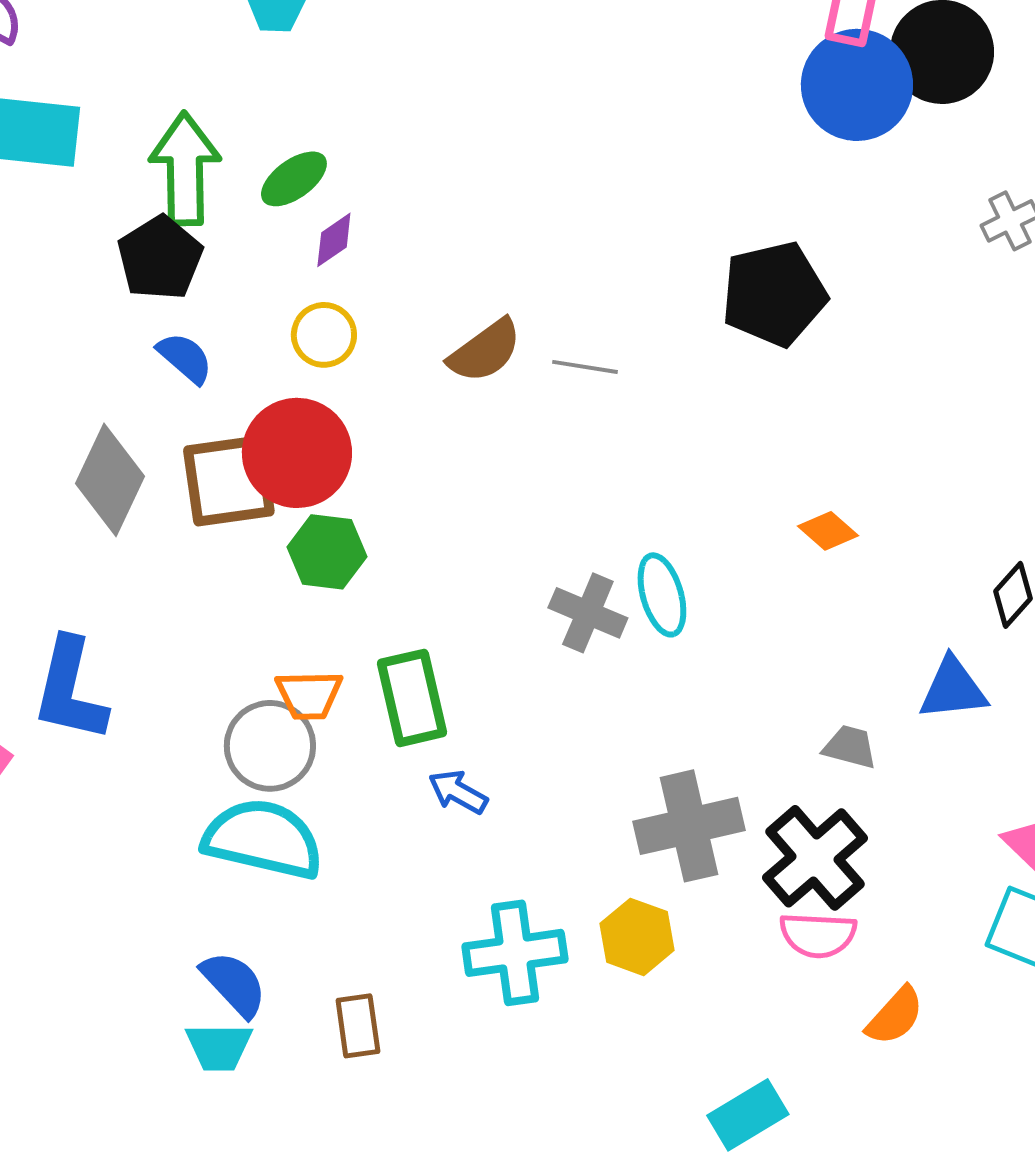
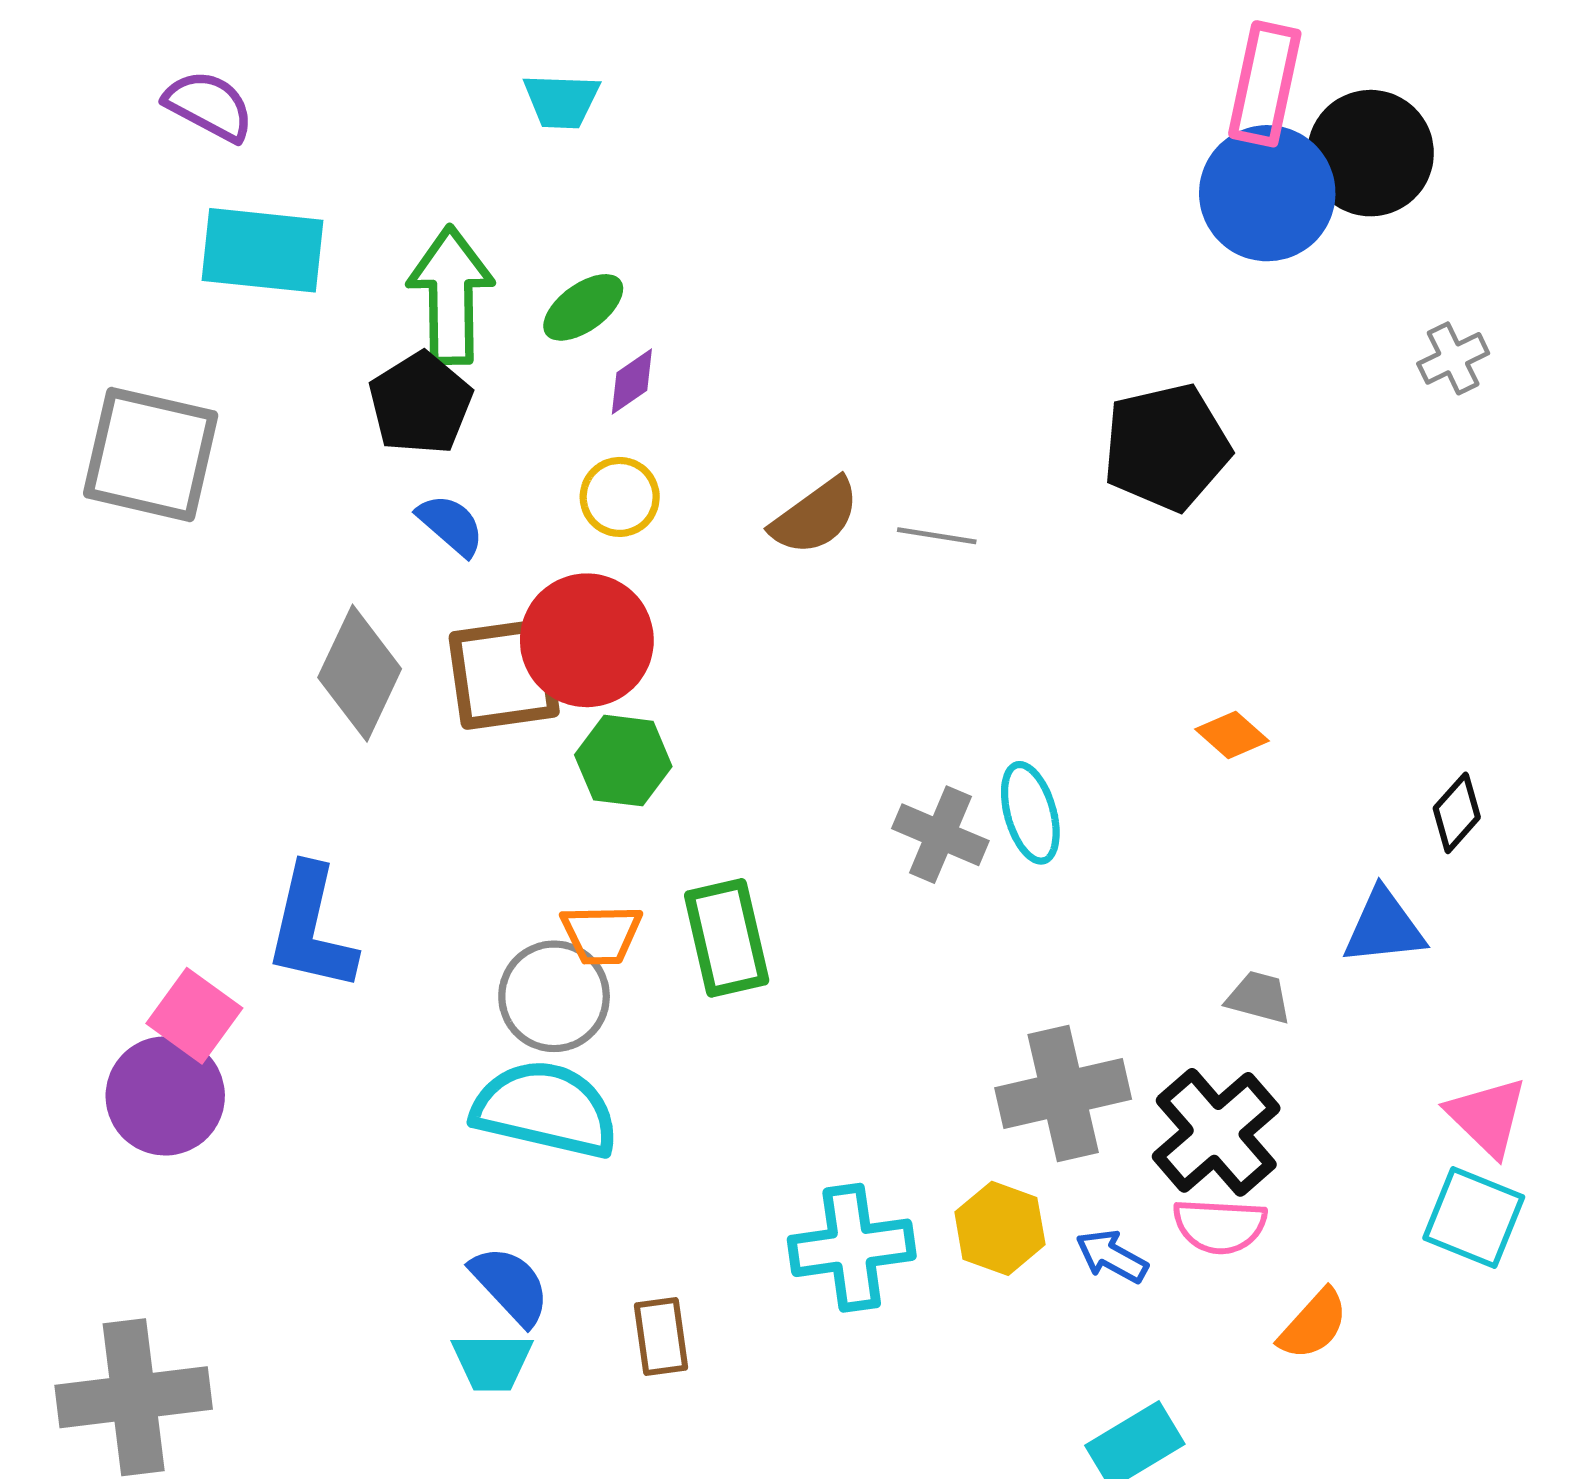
blue arrow: (458, 792) -> (1112, 1256), moved

